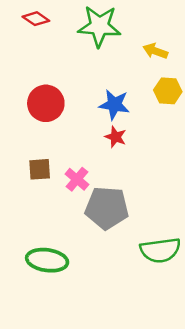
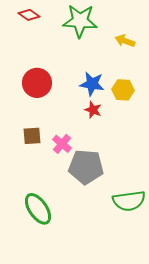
yellow hexagon: (168, 91) -> (123, 90), moved
green ellipse: (47, 260) -> (38, 209), turned 48

